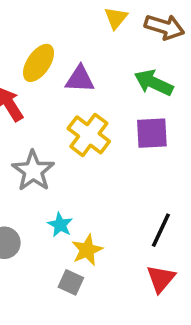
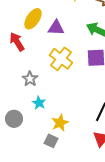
gray star: (33, 171) -> (30, 79), size x0.7
cyan star: (60, 225) -> (39, 103), moved

